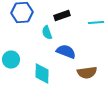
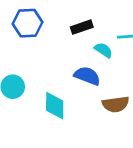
cyan semicircle: (47, 33) -> (103, 50), moved, turned 144

